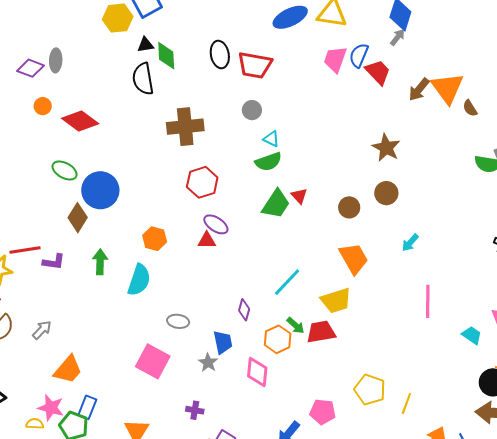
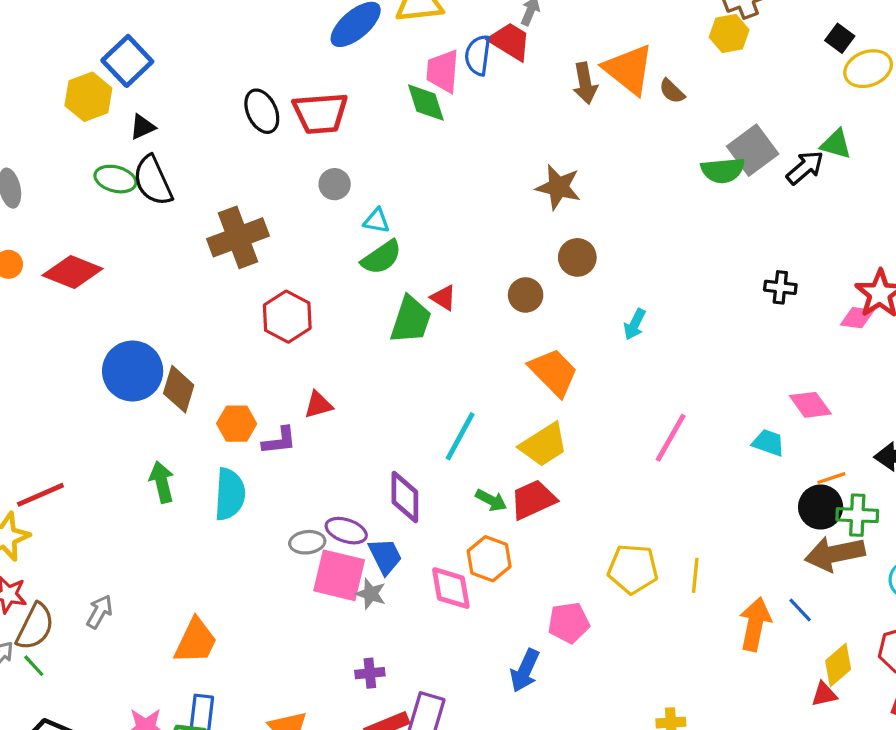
green diamond: (166, 56) -> (426, 103), moved
red trapezoid: (378, 72) -> (510, 41), moved
brown arrow: (419, 89) -> (585, 83), turned -35
green ellipse: (65, 170) -> (115, 179), moved
brown diamond: (78, 218) -> (179, 389), moved
purple ellipse: (216, 224) -> (346, 531), moved
purple L-shape: (54, 262) -> (279, 441), moved
pink line: (428, 301) -> (671, 438), moved, turned 44
purple diamond: (244, 310) -> (405, 497), size x1.5
orange hexagon: (278, 339) -> (489, 559), moved
pink square: (153, 361) -> (339, 575), moved
orange trapezoid: (68, 370) -> (196, 641), moved

